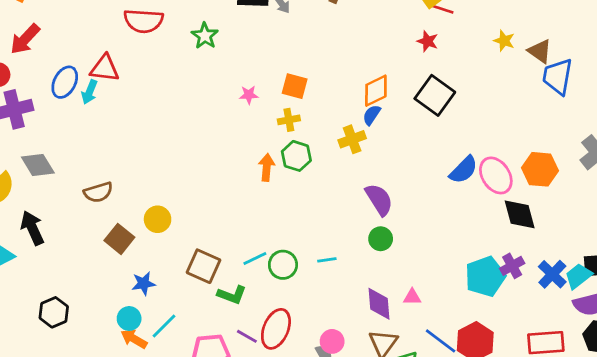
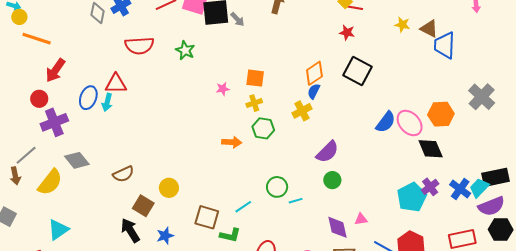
orange arrow: (267, 167) -> (232, 142), moved, turned 96
purple semicircle: (379, 200) -> (327, 152), turned 85
black arrow: (32, 228) -> (130, 230), moved
green circle: (283, 265) -> (277, 187), moved

